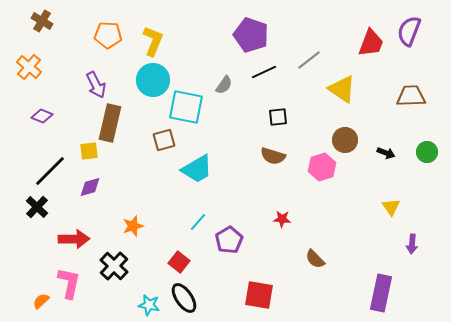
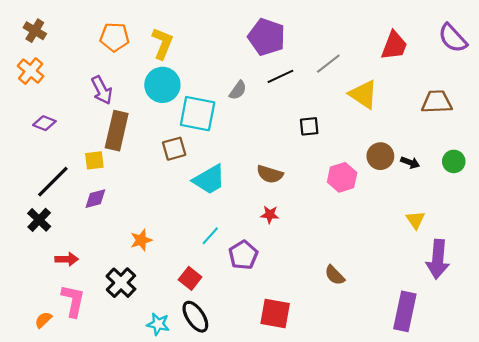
brown cross: (42, 21) -> (35, 31), moved
purple semicircle: (409, 31) -> (453, 38), moved, turned -64
black square: (278, 117) -> (309, 126), moved
brown circle: (345, 140) -> (380, 156), moved
brown semicircle: (273, 156) -> (270, 174), moved
red star: (282, 219) -> (270, 215), moved
red arrow: (74, 239) -> (67, 259), moved, size x0.7
purple arrow: (412, 244) -> (438, 259), size x1.8

